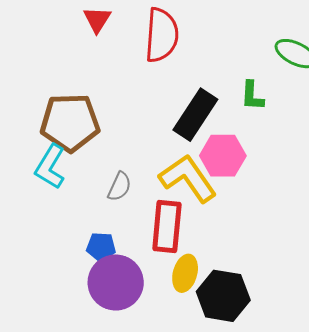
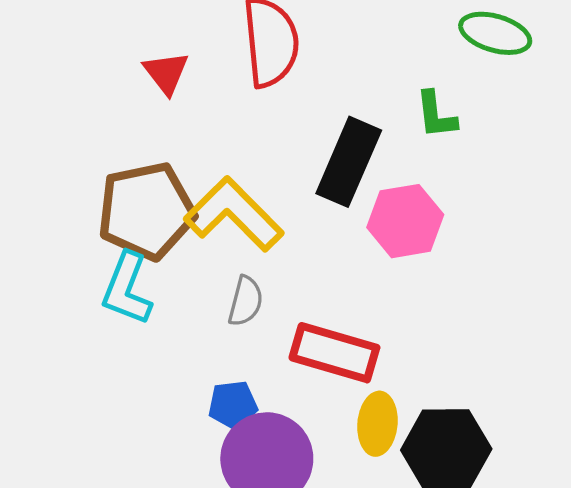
red triangle: (97, 20) -> (166, 73), moved
yellow L-shape: (188, 178) -> (234, 214), moved
red rectangle: (167, 227) -> (334, 353), turned -69

